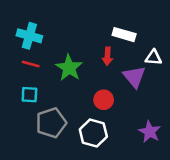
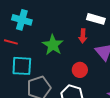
red line: (31, 64) -> (11, 42), moved
cyan square: (29, 95) -> (22, 66), size x1.5

